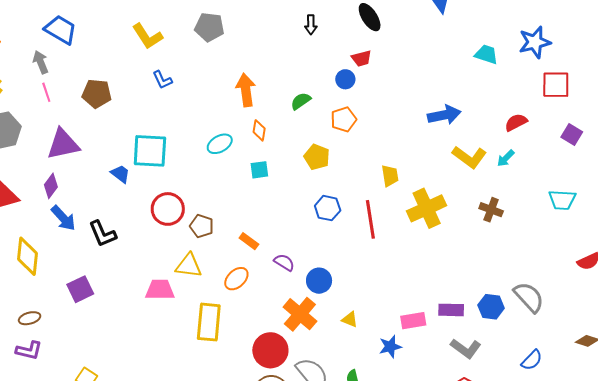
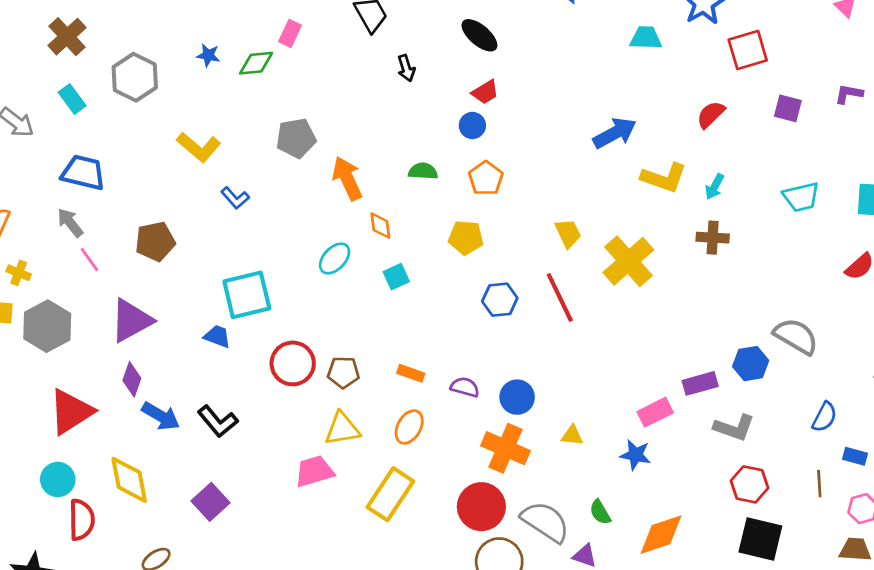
gray pentagon: (209, 27) -> (296, 138), moved
green semicircle: (301, 101) -> (423, 171), turned 55
cyan arrow: (506, 158) -> (715, 187), moved
yellow rectangle: (209, 322) -> (390, 494), turned 45
blue star: (390, 347) -> (635, 455), turned -30

